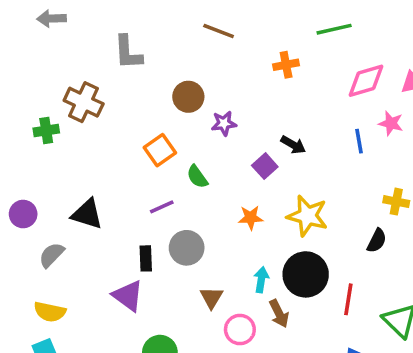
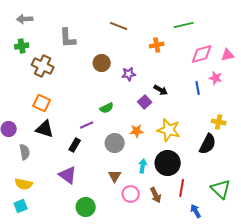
purple star: (224, 123) -> (129, 74), moved
green cross: (46, 131) -> (22, 46), moved
orange square: (160, 150) -> (42, 103), moved, turned -30
green semicircle: (197, 177) -> (107, 108), turned -80
black semicircle: (377, 241) -> (208, 144), size x1.5
gray circle: (187, 248) -> (115, 143), moved
gray semicircle: (52, 255) -> (25, 152), turned 126
black rectangle: (146, 258) -> (75, 145), moved, turned 32
red line: (348, 299) -> (182, 188), moved
brown arrow: (279, 314) -> (156, 195), moved

